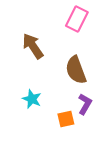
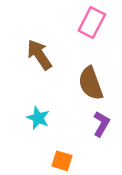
orange square: (66, 119) -> (62, 161), moved, turned 30

